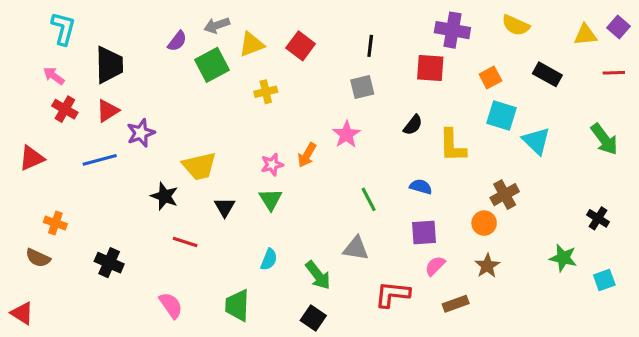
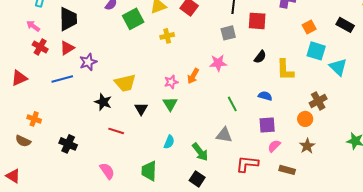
red square: (430, 68) -> (257, 21), moved
pink star: (346, 134) -> (218, 63), turned 30
brown rectangle: (456, 304) -> (287, 170), turned 35

